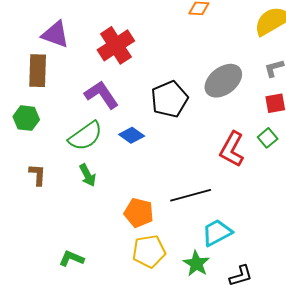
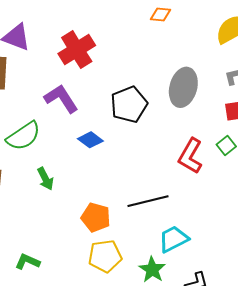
gray ellipse: (223, 81) -> (183, 87), turned -39
green semicircle: (85, 136) -> (23, 136), moved

